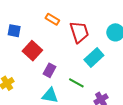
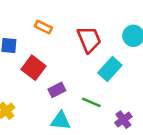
orange rectangle: (52, 19) -> (43, 27), moved
purple rectangle: (49, 70) -> (57, 90), turned 40

